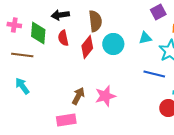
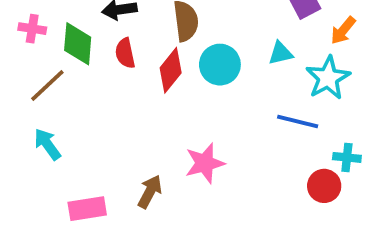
brown line: (22, 55) -> (47, 85), turned -50
brown arrow: (78, 96) -> (150, 192), moved
pink rectangle: (66, 120) -> (87, 209), moved

